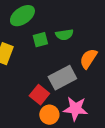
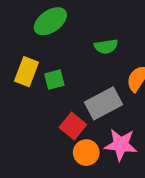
green square: (40, 40) -> (54, 80), moved

